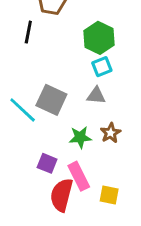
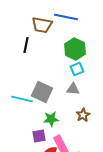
cyan line: (23, 110) -> (22, 99), turned -30
green star: (80, 137) -> (51, 119), moved
purple square: (47, 163) -> (39, 136), turned -32

